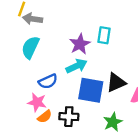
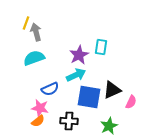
gray arrow: (33, 19) -> (36, 32), turned 66
cyan semicircle: (30, 47) -> (34, 58), turned 45
orange semicircle: (45, 117) -> (38, 121), moved

